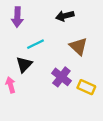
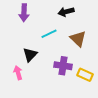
cyan line: (35, 44) -> (49, 34), moved
purple cross: (61, 77) -> (63, 66), turned -30

